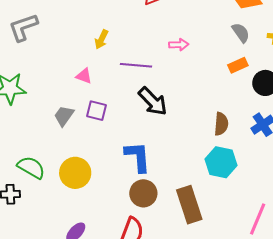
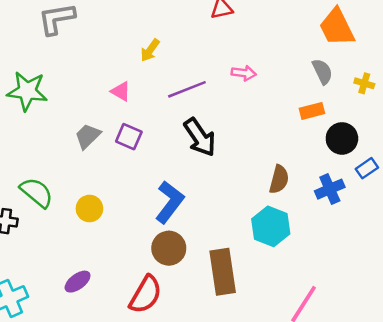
purple line: (136, 65) -> (187, 89), turned -36
blue L-shape: (138, 157) -> (170, 202), turned 32
yellow circle: (75, 173) -> (89, 209), size x0.7

